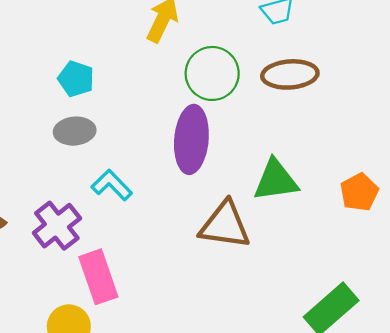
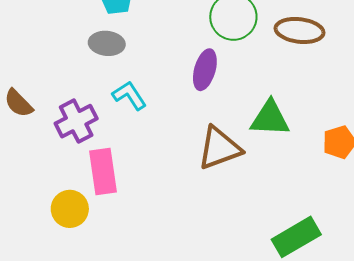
purple ellipse: (191, 139) -> (205, 70), size x0.7
brown triangle: (225, 225) -> (219, 148), turned -39

